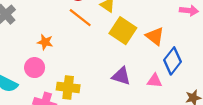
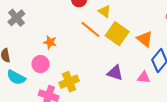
orange line: (80, 18) -> (91, 29), moved
yellow cross: (68, 87) -> (69, 82), turned -30

